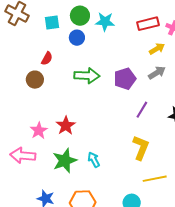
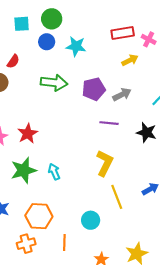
cyan star: (105, 22) -> (76, 46), moved
gray arrow: (157, 73) -> (122, 94), moved
purple line: (142, 110) -> (109, 123), turned 60
yellow line: (155, 179) -> (117, 197), turned 75

